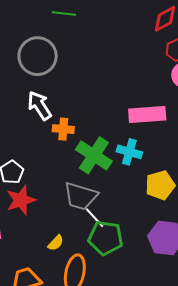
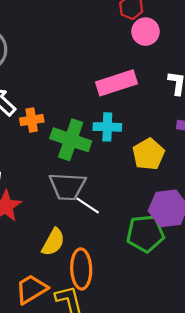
green pentagon: (105, 238) -> (145, 234), moved
yellow semicircle: (56, 243) -> (53, 242), size x1.5

